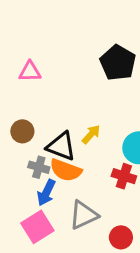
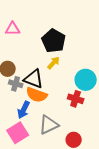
black pentagon: (118, 63) -> (54, 41), moved
yellow arrow: (91, 134) -> (54, 63), moved
gray cross: (39, 167) -> (16, 84), moved

